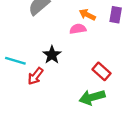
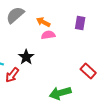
orange arrow: (87, 15) -> (43, 22), moved
red rectangle: (101, 71) -> (88, 71), moved

